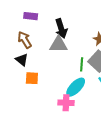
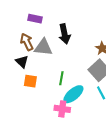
gray triangle: (58, 44) -> (43, 47), moved
green line: (82, 64) -> (61, 78), moved

